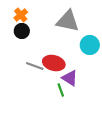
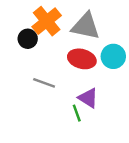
orange cross: (21, 15) -> (47, 21), moved, size x1.6
red ellipse: (54, 63) -> (82, 59), moved

